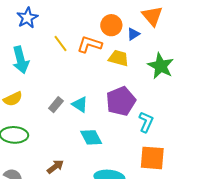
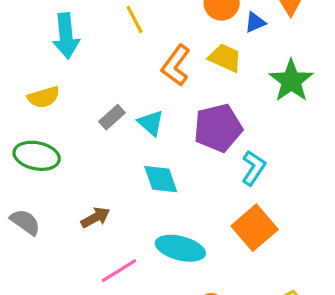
orange L-shape: (89, 44) -> (176, 65), moved, turned -80
orange square: (152, 158) -> (255, 228), turned 36

